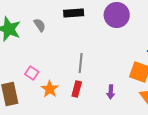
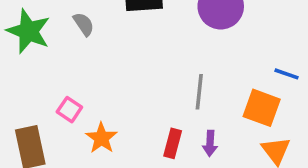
gray line: (81, 63) -> (199, 92), moved
red rectangle: (77, 89) -> (173, 143), moved

